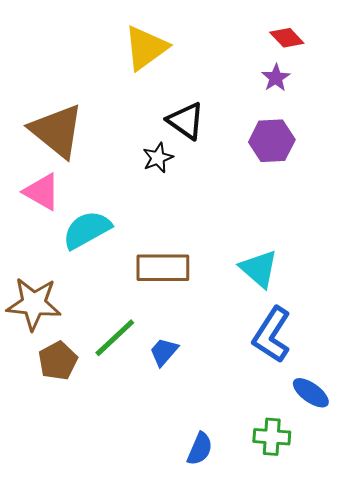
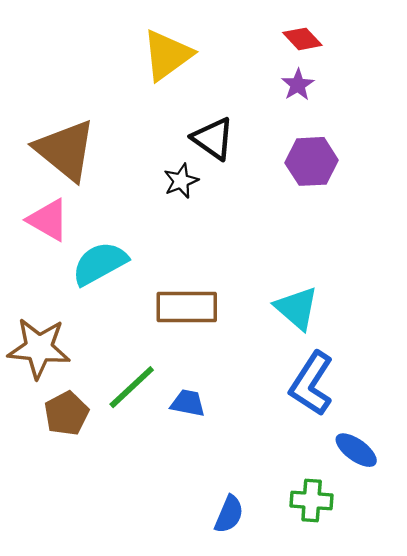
red diamond: (287, 38) -> (302, 39), moved
purple star: (276, 78) -> (298, 85), moved
blue trapezoid: (164, 352) -> (188, 403), turned 60

